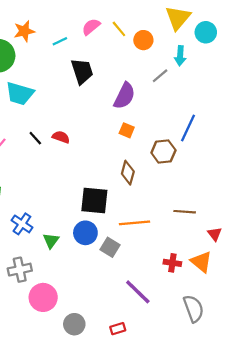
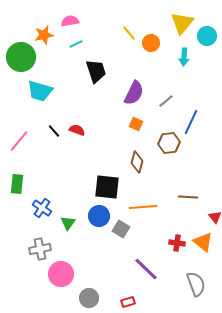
pink semicircle: (91, 27) -> (70, 21), moved, turned 30
gray line: (160, 76) -> (166, 101), moved

